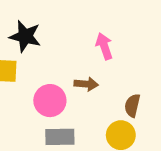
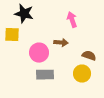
brown semicircle: (132, 105) -> (89, 56), turned 96

